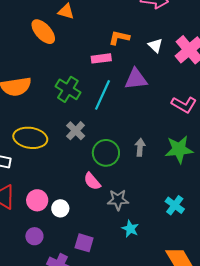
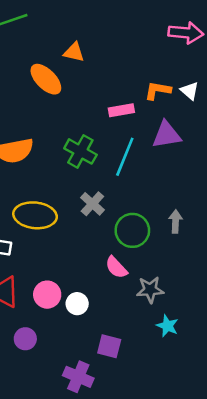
orange L-shape: (119, 38) -> (158, 90), moved
purple circle: (34, 236) -> (25, 339), moved

